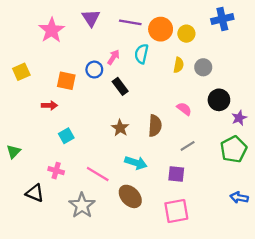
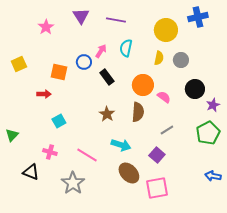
orange circle: (161, 29) -> (143, 85), moved
pink star: (52, 30) -> (46, 27), size x0.7
yellow circle: (186, 34) -> (166, 30), size x1.5
purple square: (176, 174) -> (157, 155), turned 35
brown ellipse: (130, 196) -> (129, 173), moved

